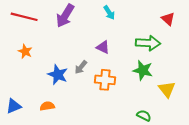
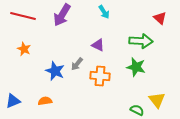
yellow triangle: (167, 89) -> (157, 100), moved

